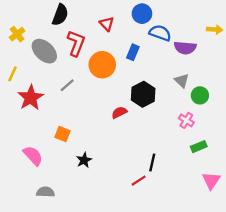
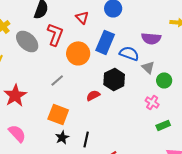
blue semicircle: (160, 33) -> (129, 53), moved
blue rectangle: (133, 52) -> (105, 42), size x1.6
gray line: (67, 85) -> (57, 80), moved
red star: (31, 98) -> (15, 95), moved
orange square: (62, 134) -> (58, 114), moved, size x1.5
black line: (152, 162) -> (86, 139), moved

